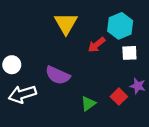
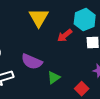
red square: (119, 97) -> (82, 89), moved
green triangle: (88, 104) -> (54, 78), moved

